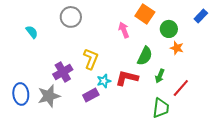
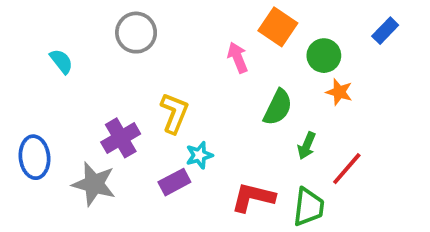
red L-shape: (127, 78) -> (253, 197), moved
blue ellipse: (21, 94) -> (34, 157), moved
gray star: (49, 96) -> (94, 184), turned 30

